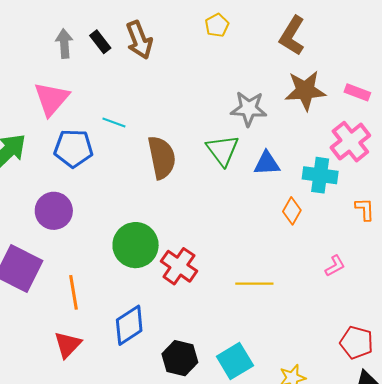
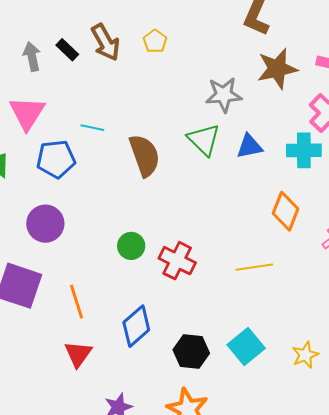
yellow pentagon: (217, 25) -> (155, 41), moved
orange diamond: (292, 211) -> (286, 211), moved, size x1.4
green circle: (136, 245) -> (131, 246), size x0.6

